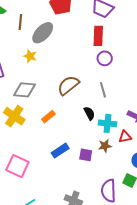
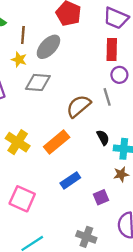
yellow star: (30, 56) -> (19, 60), moved
gray diamond: (25, 90) -> (38, 82), moved
gray line: (103, 90) -> (107, 97), moved
orange rectangle: (48, 117) -> (57, 142), size x1.6
purple square: (86, 155) -> (101, 197), moved, turned -32

